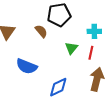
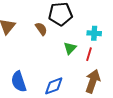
blue semicircle: (27, 66) -> (19, 82), moved, turned 45

